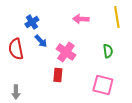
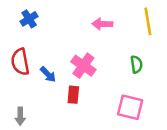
blue cross: (32, 22) -> (29, 19), moved
blue arrow: (41, 41) -> (48, 74), moved

